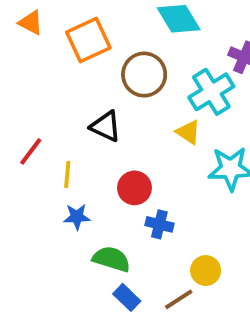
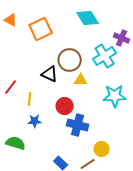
brown circle: (144, 75) -> (70, 60), moved
yellow triangle: (188, 132) -> (81, 80), moved, turned -32
blue cross: (159, 224) -> (78, 125), size x1.5
green semicircle: (111, 259) -> (16, 143), moved

